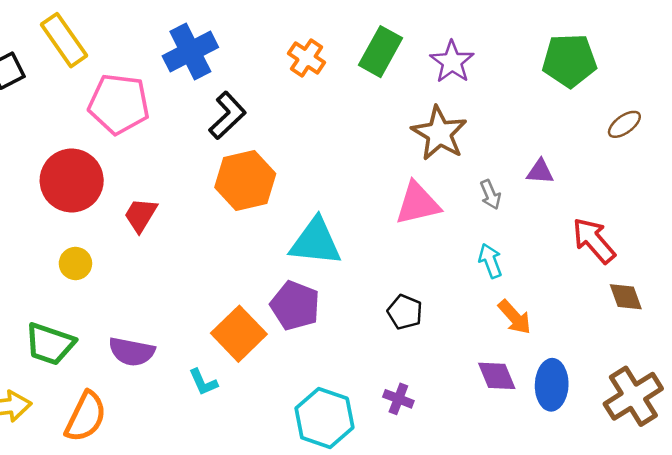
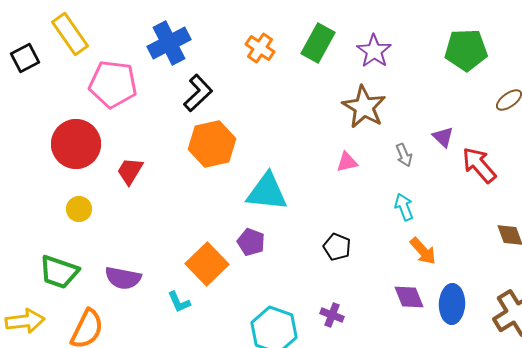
purple triangle: (540, 172) -> (443, 137), turned 40
pink triangle: (418, 203) -> (347, 162), size x0.6
red arrow: (594, 241) -> (479, 165), moved
purple pentagon: (295, 306) -> (251, 242), size x0.7

